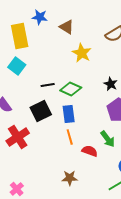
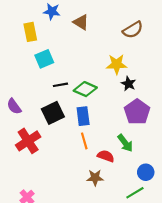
yellow rectangle: (20, 36) -> (30, 32), size x0.7
yellow star: (82, 53) -> (117, 64), moved, turned -30
cyan square: (17, 66) -> (44, 59), moved, turned 30
brown star: (70, 178) -> (95, 178), moved

